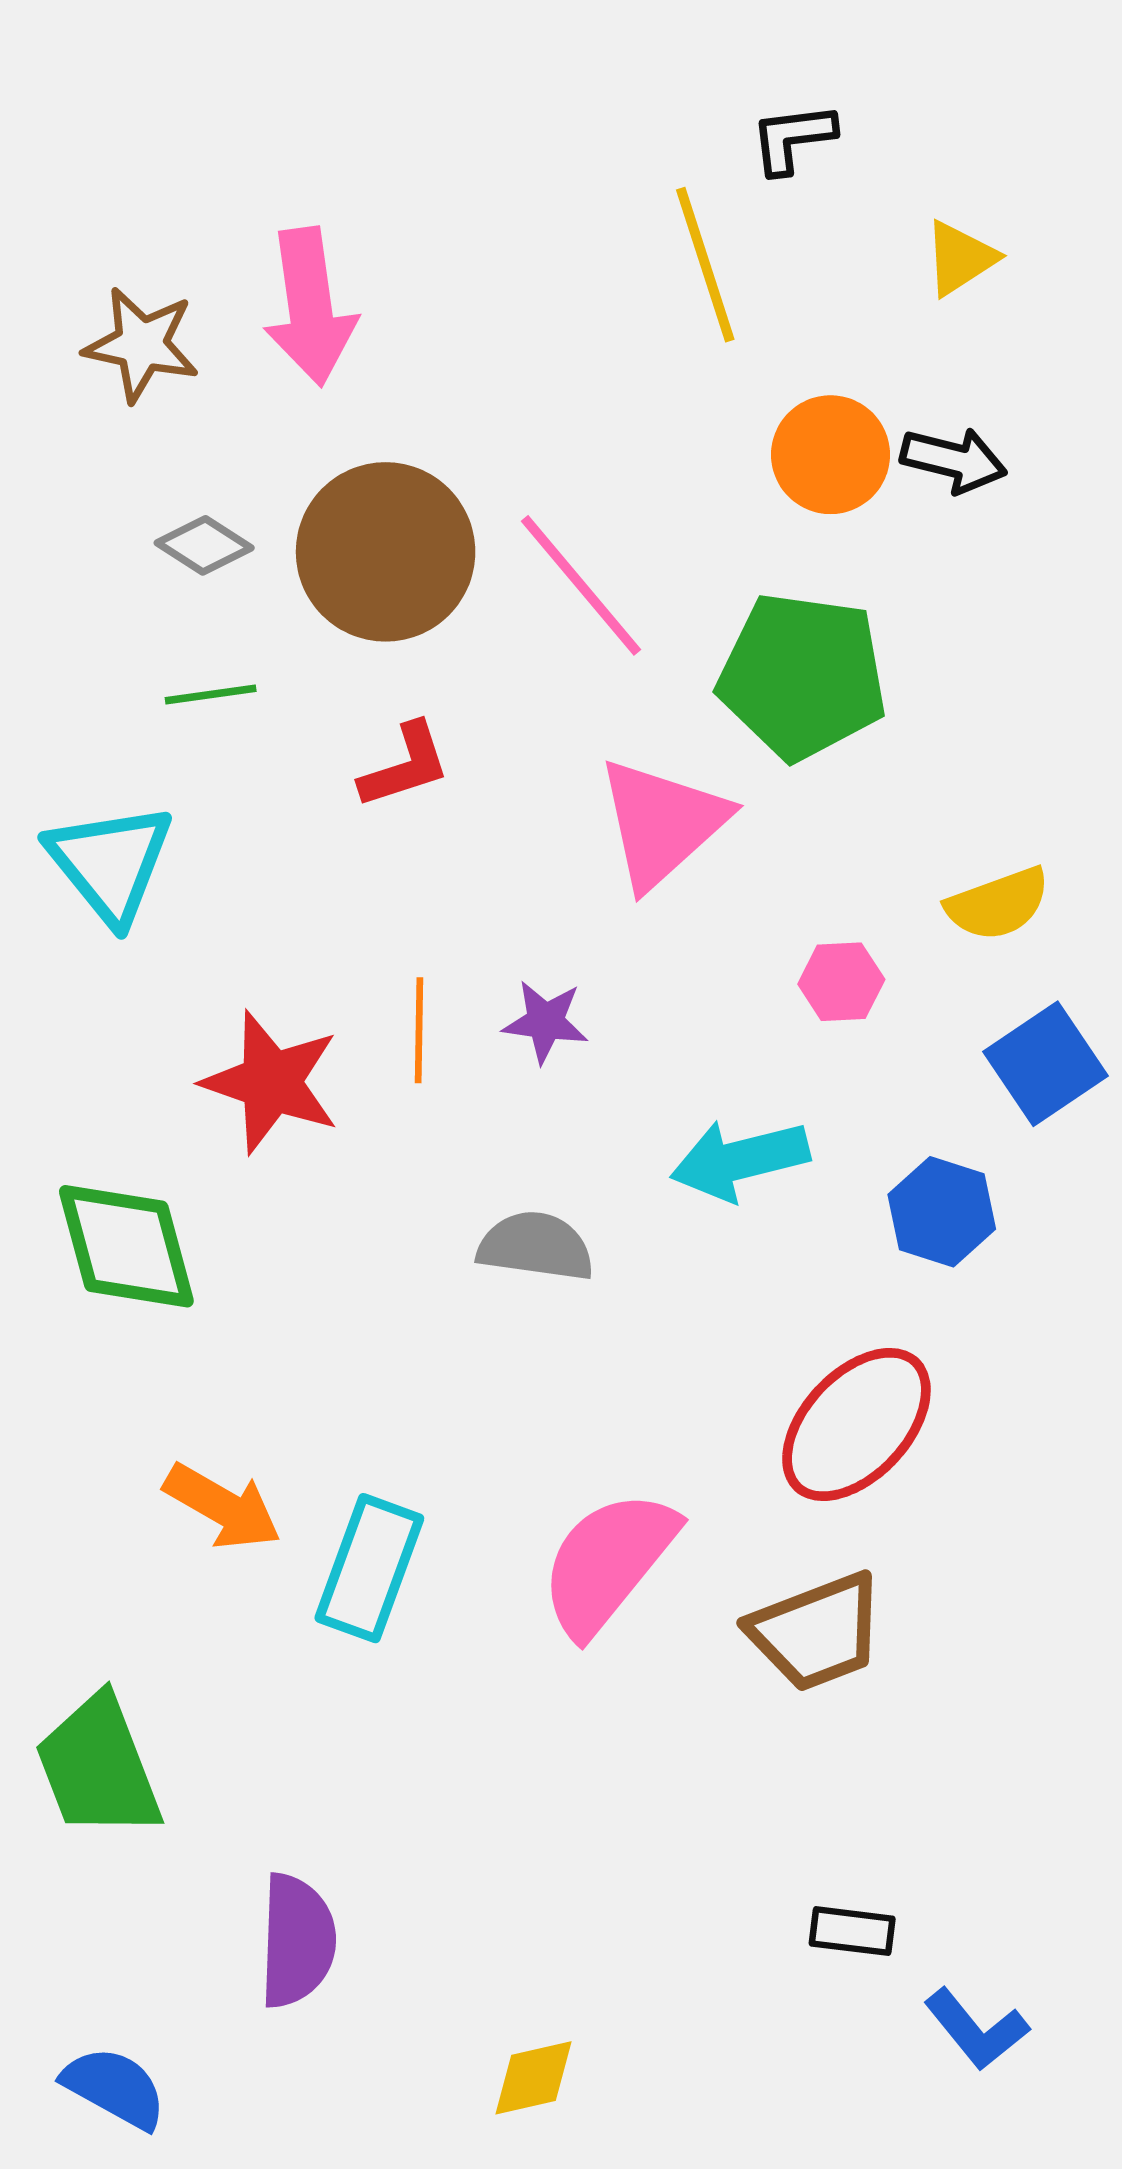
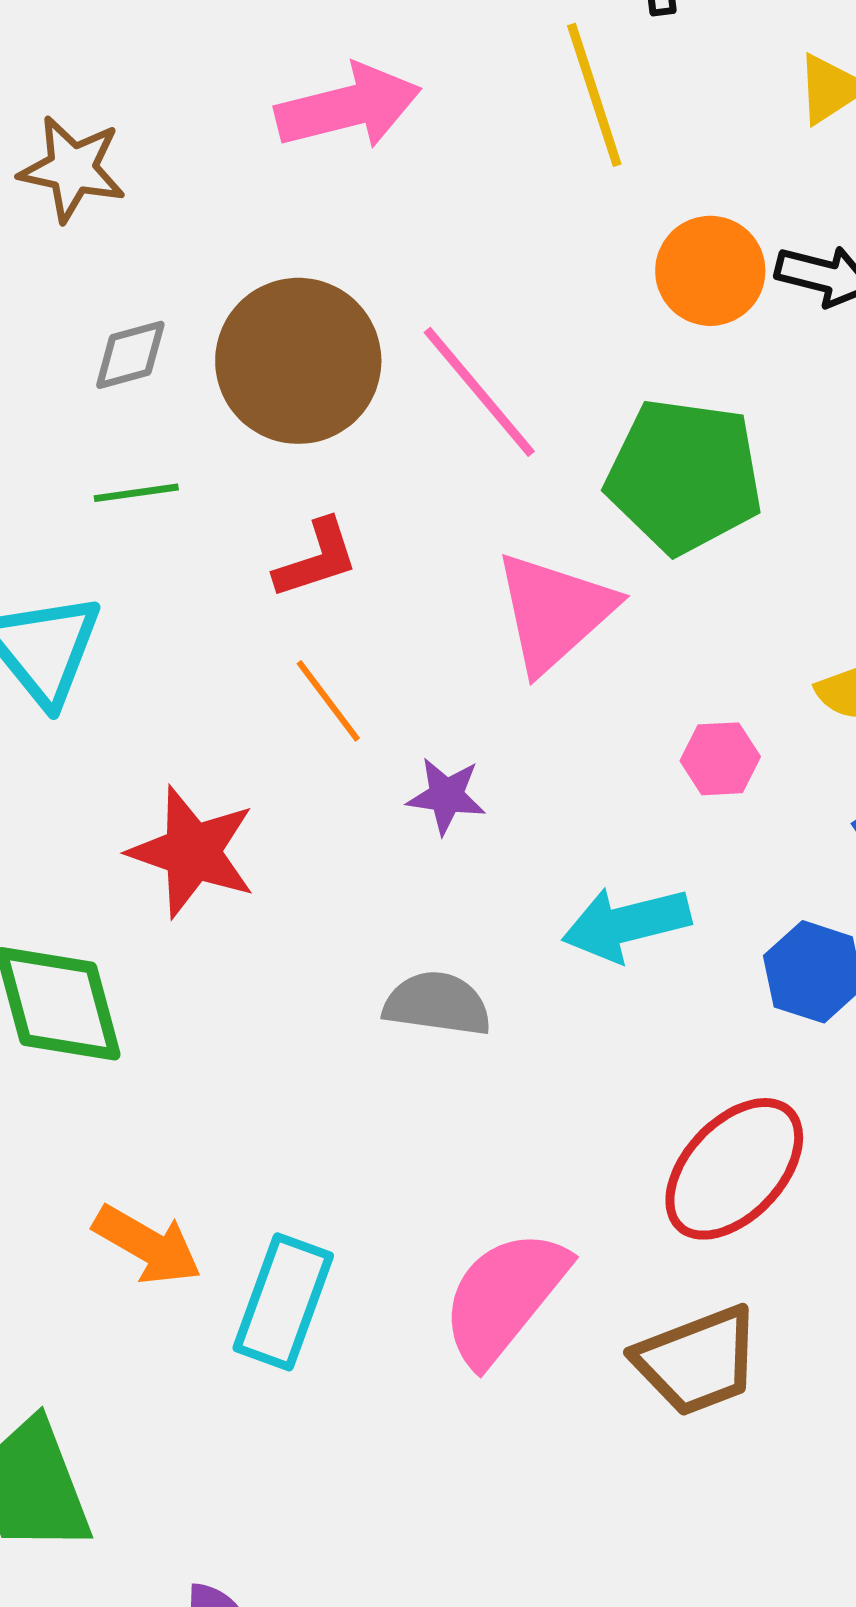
pink arrow: (310, 307) -> (348, 107), moved, turned -96
gray diamond: (204, 545) -> (130, 355), turned -48
orange line: (419, 1030) -> (328, 701), moved, turned -38

